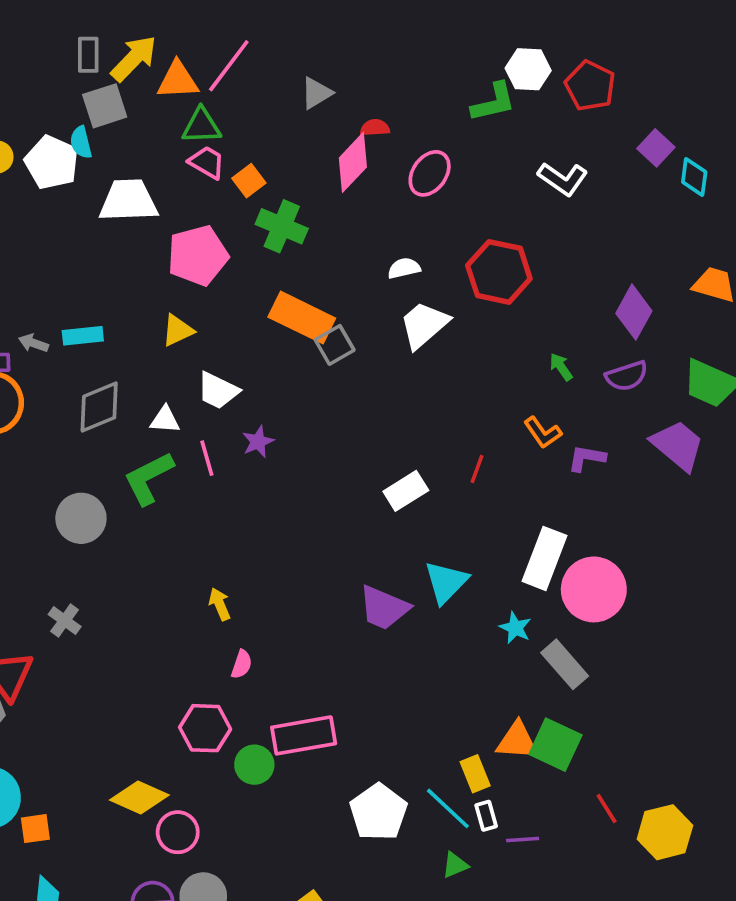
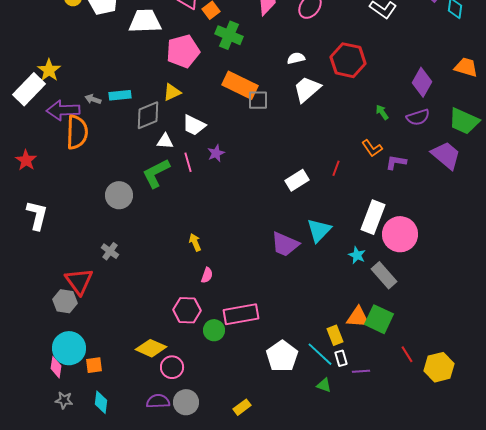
gray square: (335, 345) -> (258, 100), turned 30
gray diamond: (99, 407) -> (148, 115), moved
green triangle: (455, 865) -> (324, 385), turned 42

